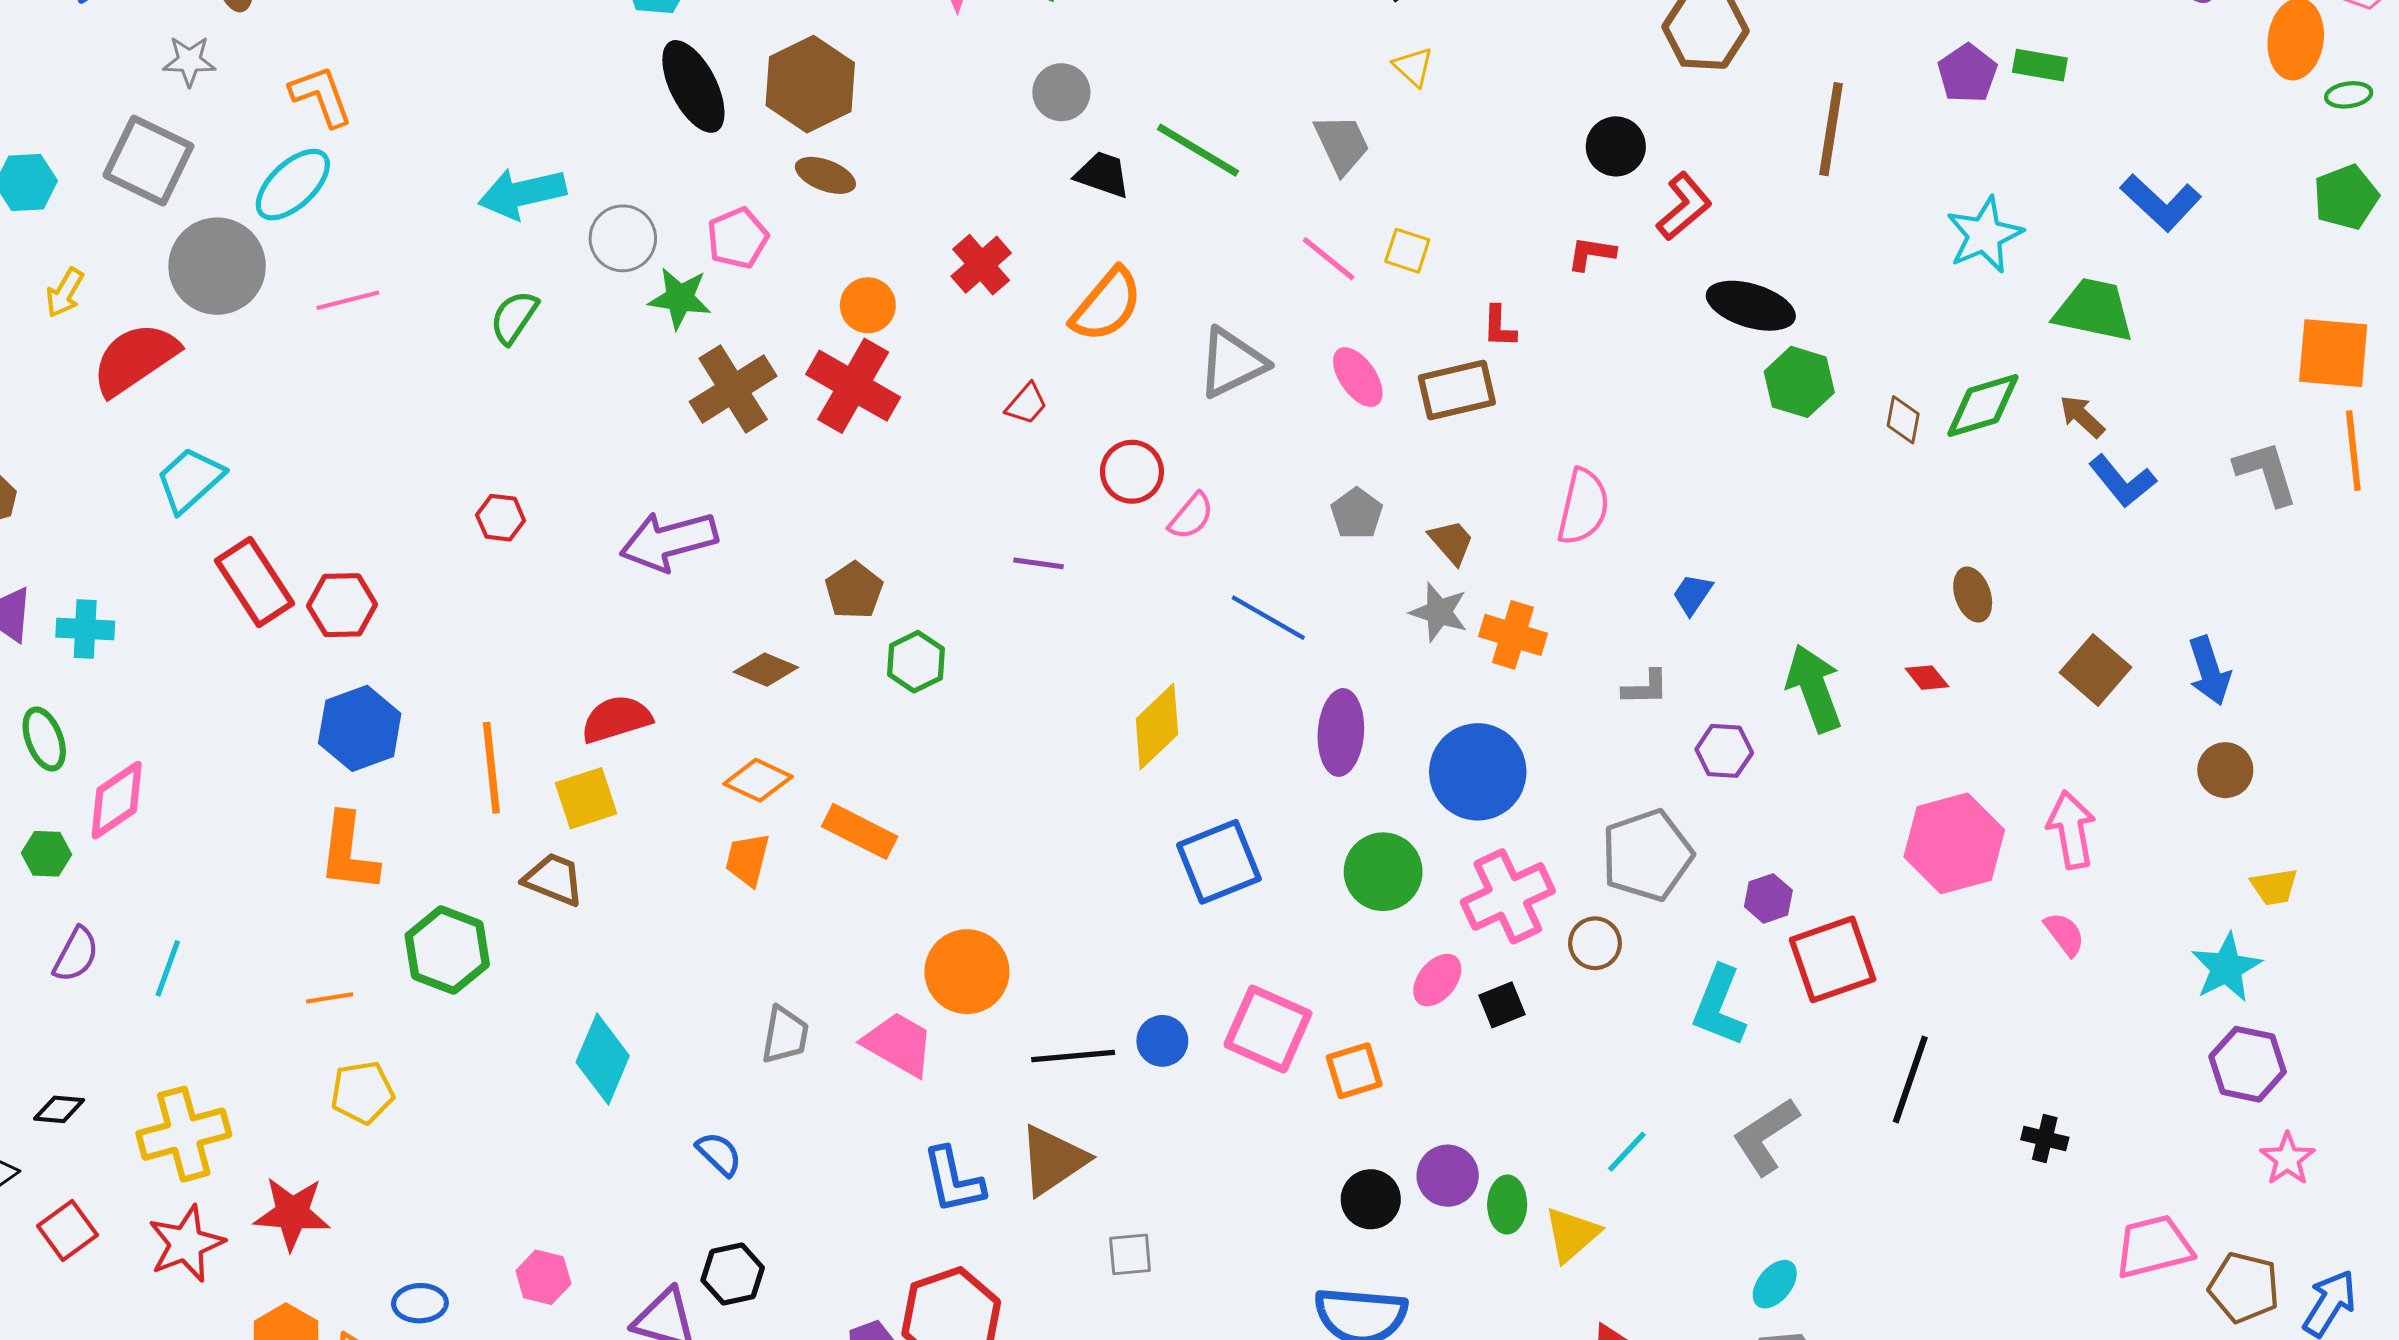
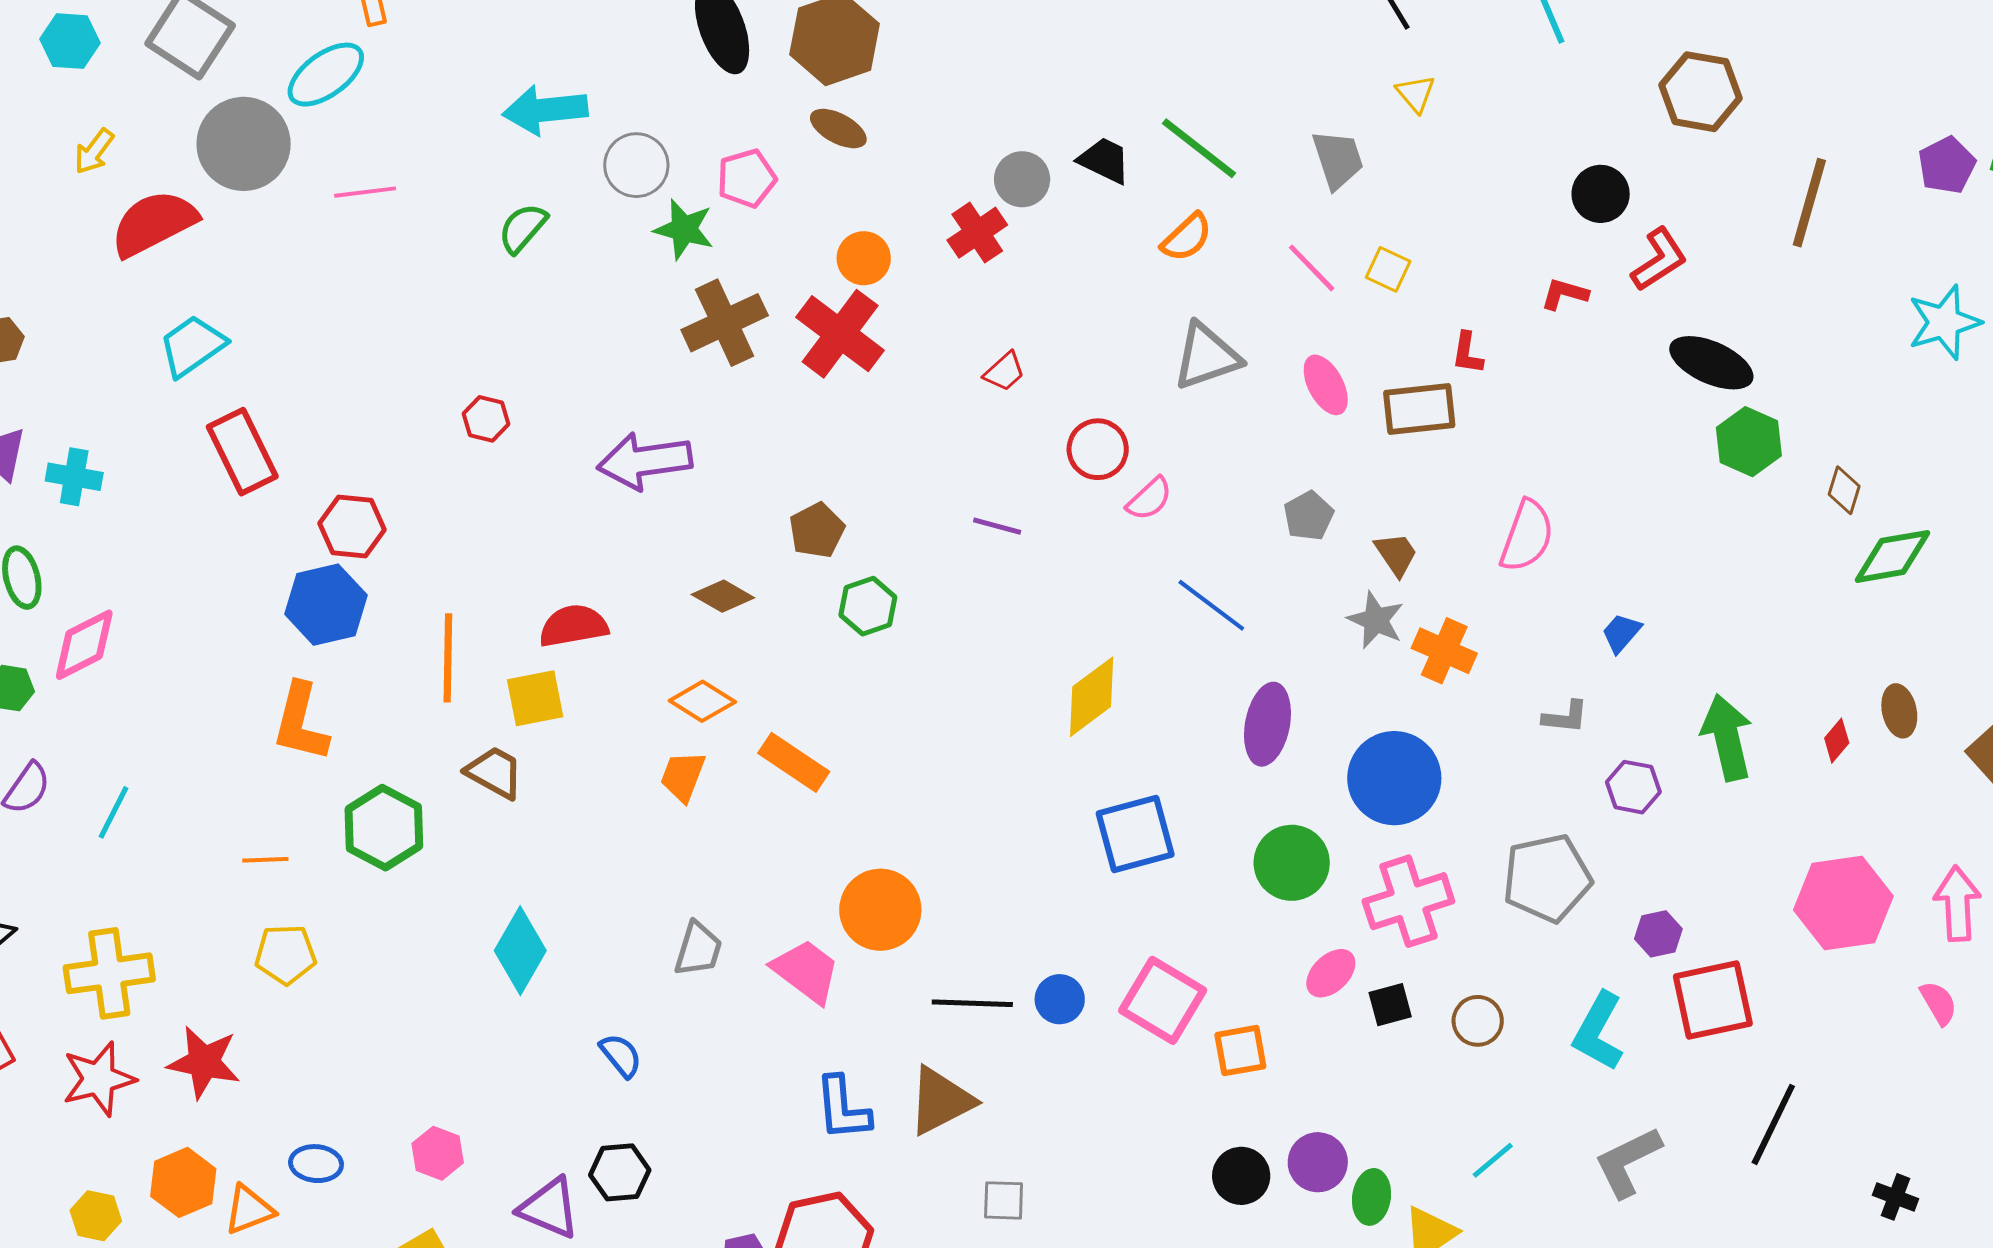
gray circle: (1061, 92) -> (1022, 179), moved
orange semicircle: (1107, 305) -> (1187, 237), moved, size x0.7
green diamond: (1983, 406) -> (1892, 556), moved
brown ellipse: (1973, 595) -> (1899, 711), moved
red hexagon: (342, 605) -> (352, 526), moved
red diamond: (1927, 678) -> (1837, 741), turned 72
brown circle: (1595, 943) -> (1478, 1021), moved

